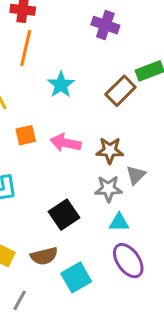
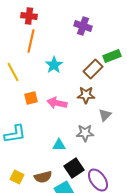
brown star: (110, 150) -> (86, 95), moved
gray triangle: (136, 175) -> (105, 115), moved
black square: (64, 215) -> (74, 168), moved
cyan triangle: (119, 222) -> (59, 145), moved

